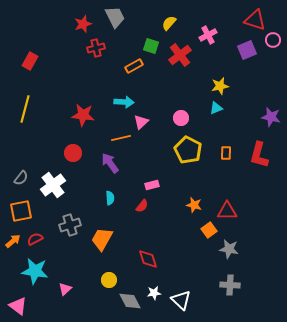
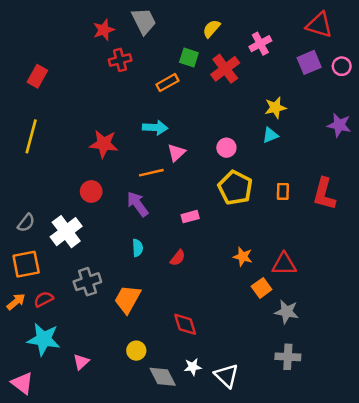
pink circle: (273, 40) -> (342, 66), moved
purple star: (271, 117) -> (339, 125), moved
pink rectangle: (152, 185) -> (190, 217), moved

